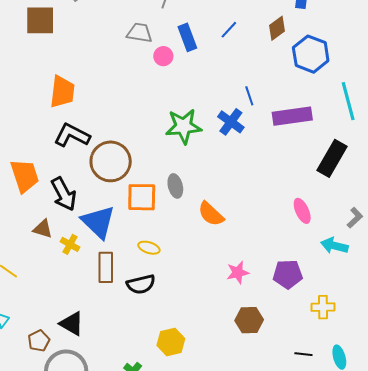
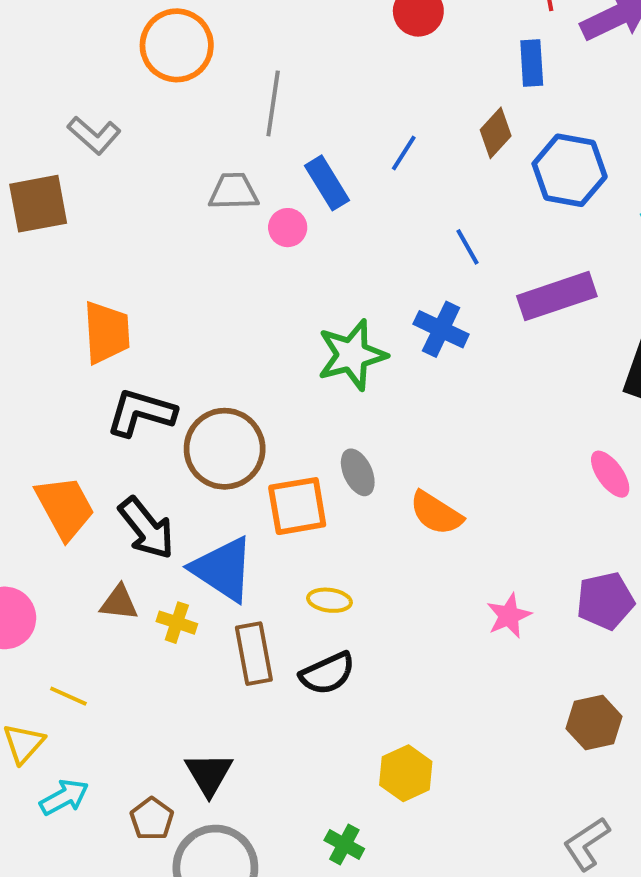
blue line: (249, 96) -> (468, 247), moved
brown hexagon: (249, 320) -> (594, 723), moved
black triangle: (72, 324) -> (209, 774), turned 40

